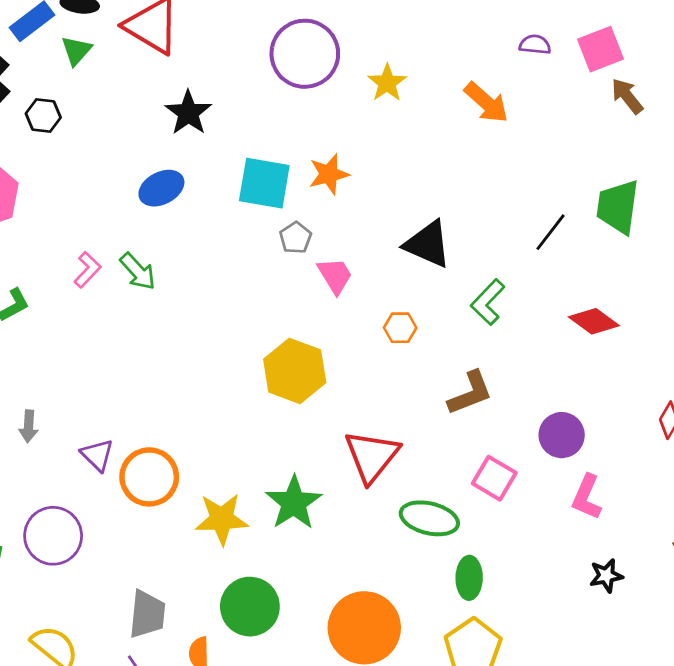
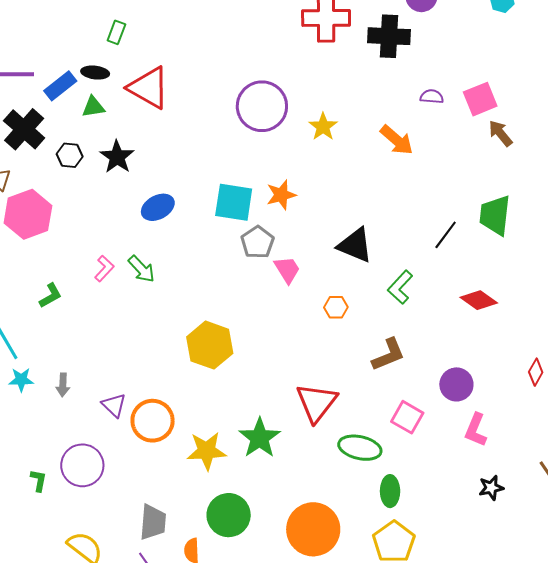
green triangle: (76, 51) -> (93, 107), turned 40
black star: (188, 113) -> (117, 157), moved
gray pentagon: (296, 238) -> (257, 242), size x1.4
yellow hexagon: (295, 371) -> (210, 345), moved

